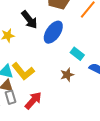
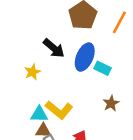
cyan rectangle: (77, 54) -> (103, 68), moved

